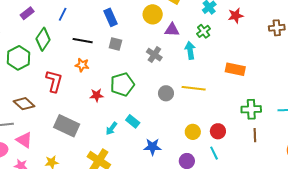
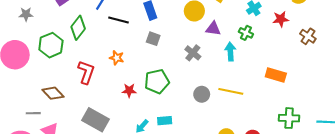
brown cross: (277, 28) -> (308, 36), moved, turned 35
green cross: (204, 31) -> (246, 33), turned -32
black line: (83, 41) -> (118, 20), moved
cyan rectangle: (133, 121) -> (165, 121), turned -48

